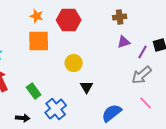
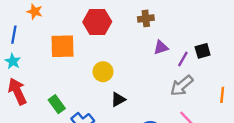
orange star: (37, 16) -> (35, 12), moved
brown cross: (120, 17) -> (146, 18), moved
black triangle: (87, 87) -> (118, 99), turned 32

